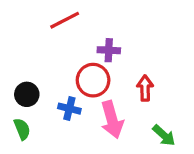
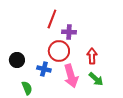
red line: (65, 20) -> (52, 19), moved, turned -42
green semicircle: (22, 129) -> (27, 88), moved
green arrow: (164, 135) -> (96, 79), moved

